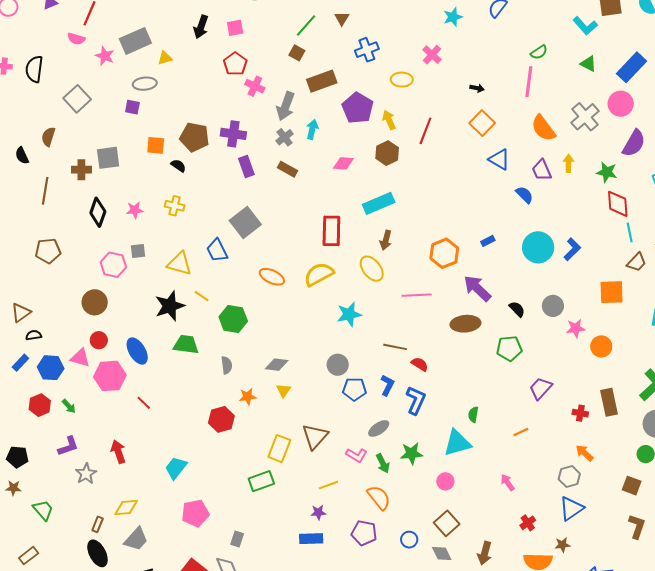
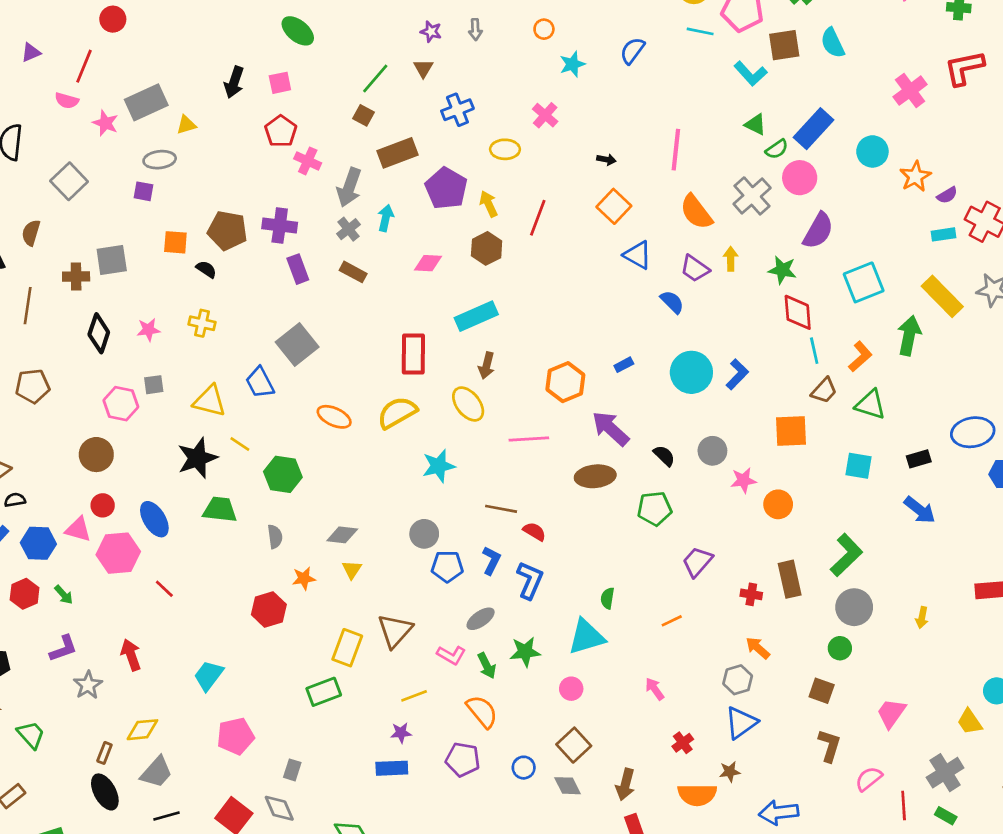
green semicircle: (539, 52) -> (777, 149), moved
purple trapezoid: (542, 170) -> (695, 269), turned -30

